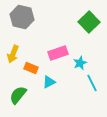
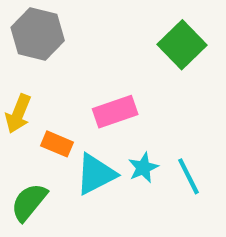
cyan star: (80, 63) -> (143, 168), moved
cyan triangle: (49, 82) -> (96, 174), size x1.5

